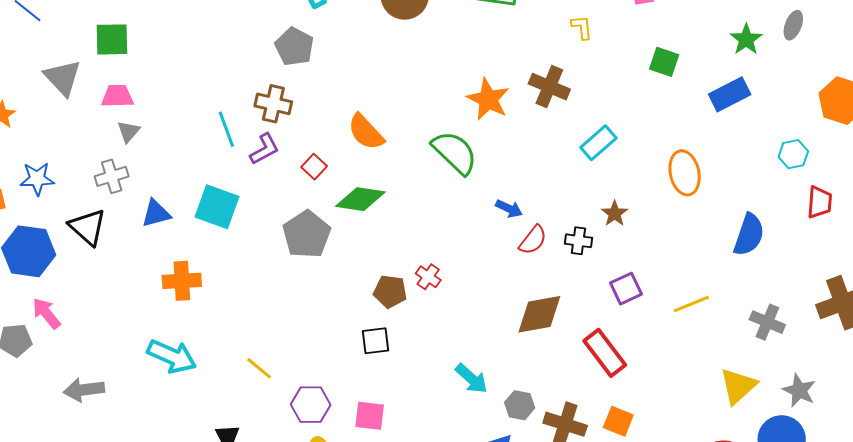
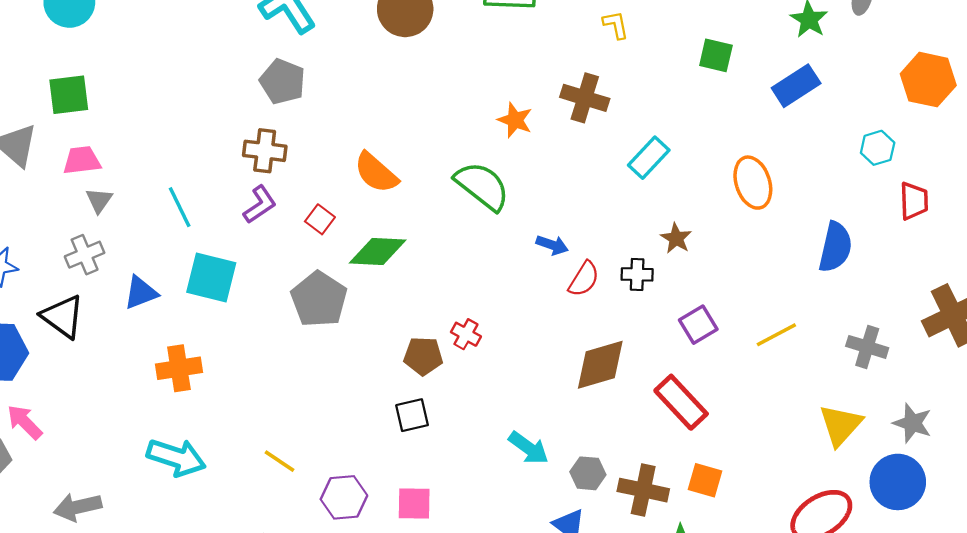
orange star: (488, 99) -> (515, 120), size x0.7
cyan line: (226, 129) -> (180, 207), moved

